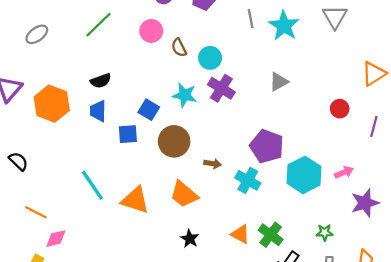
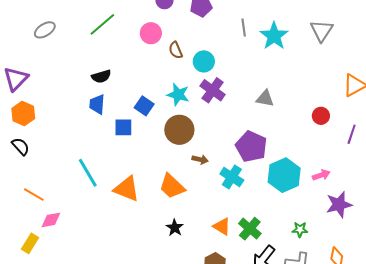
gray triangle: (279, 82) -> (265, 98), moved, turned 36
orange hexagon: (52, 104) -> (23, 113), moved, size x0.7
brown circle: (174, 141) -> (179, 130), moved

